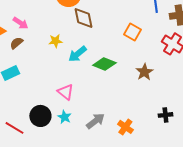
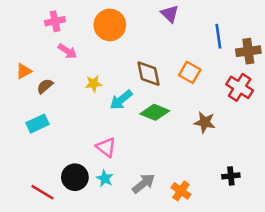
brown diamond: (83, 18) -> (149, 74), moved
pink arrow: (20, 23) -> (67, 51), moved
brown star: (144, 72) -> (205, 122), turned -30

